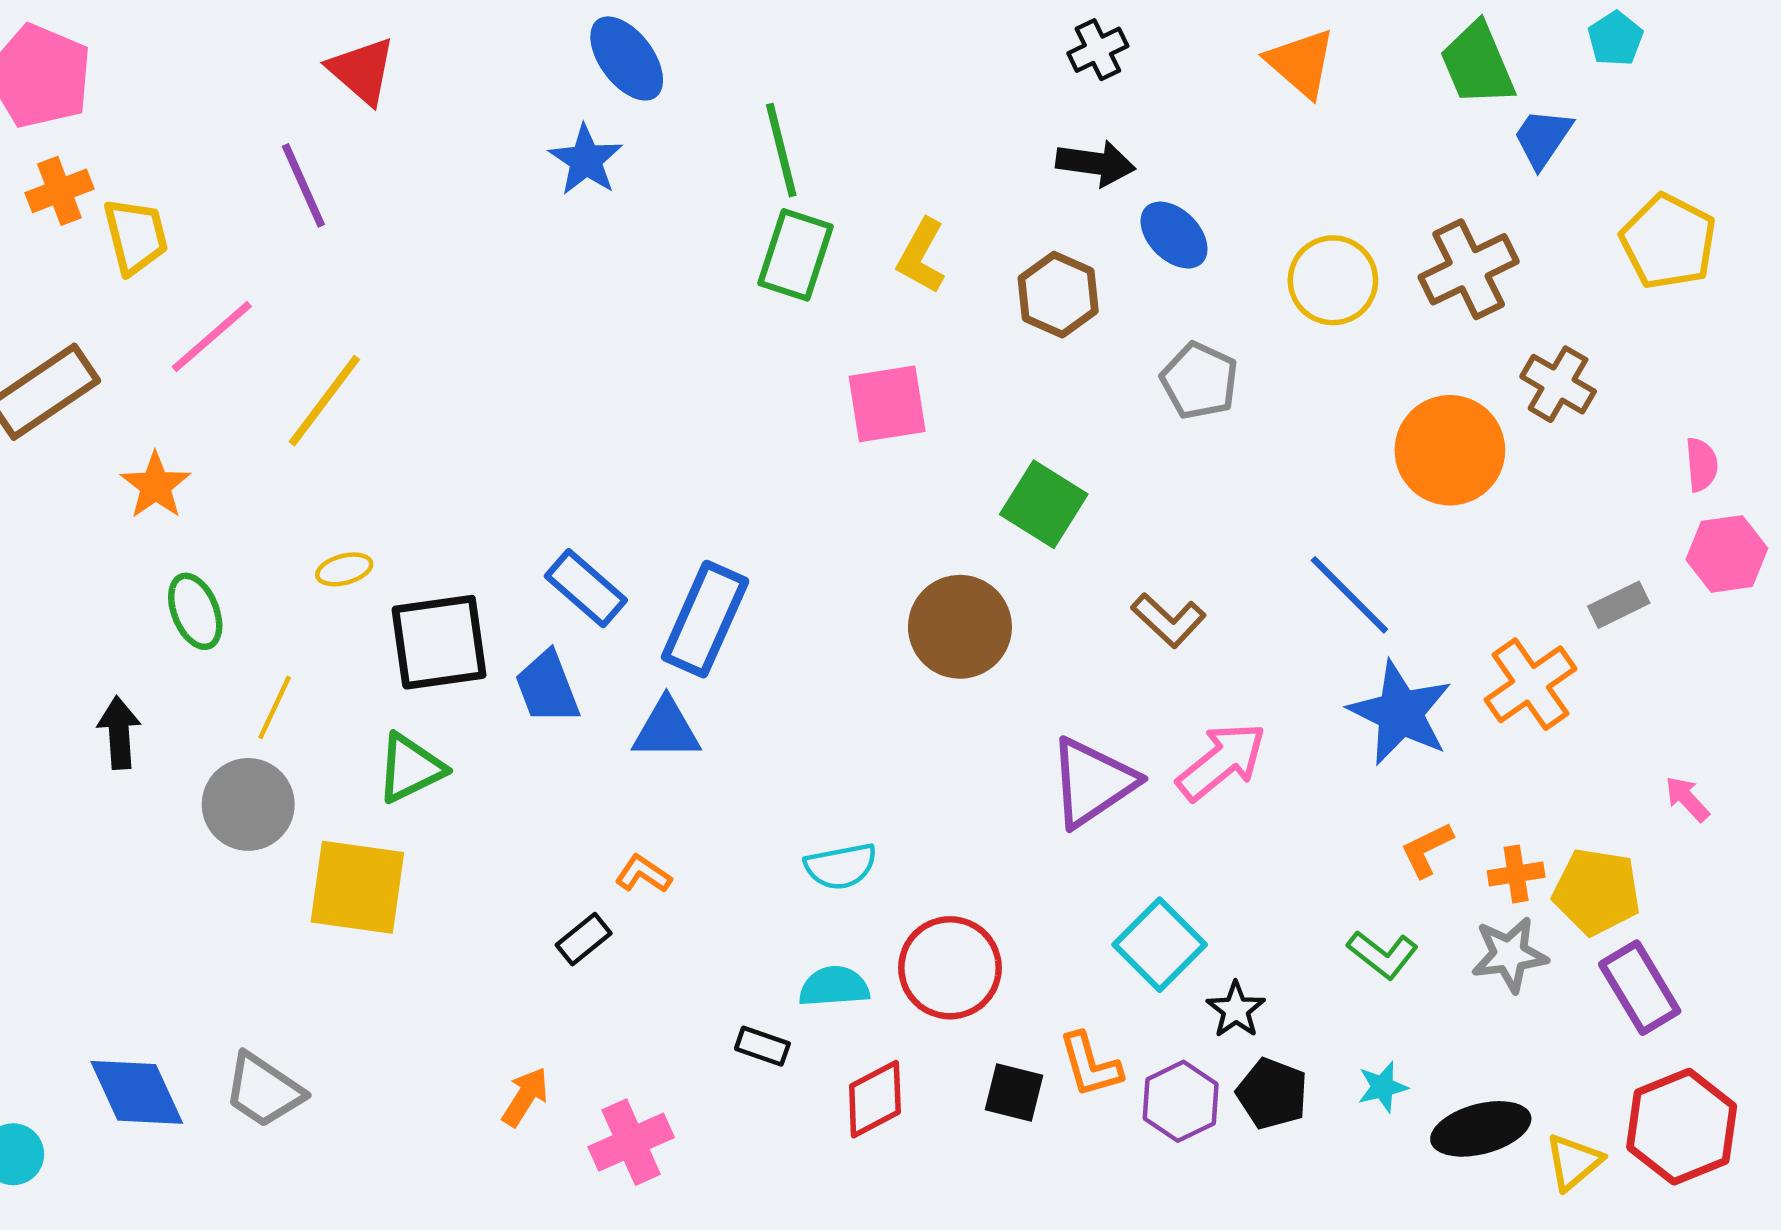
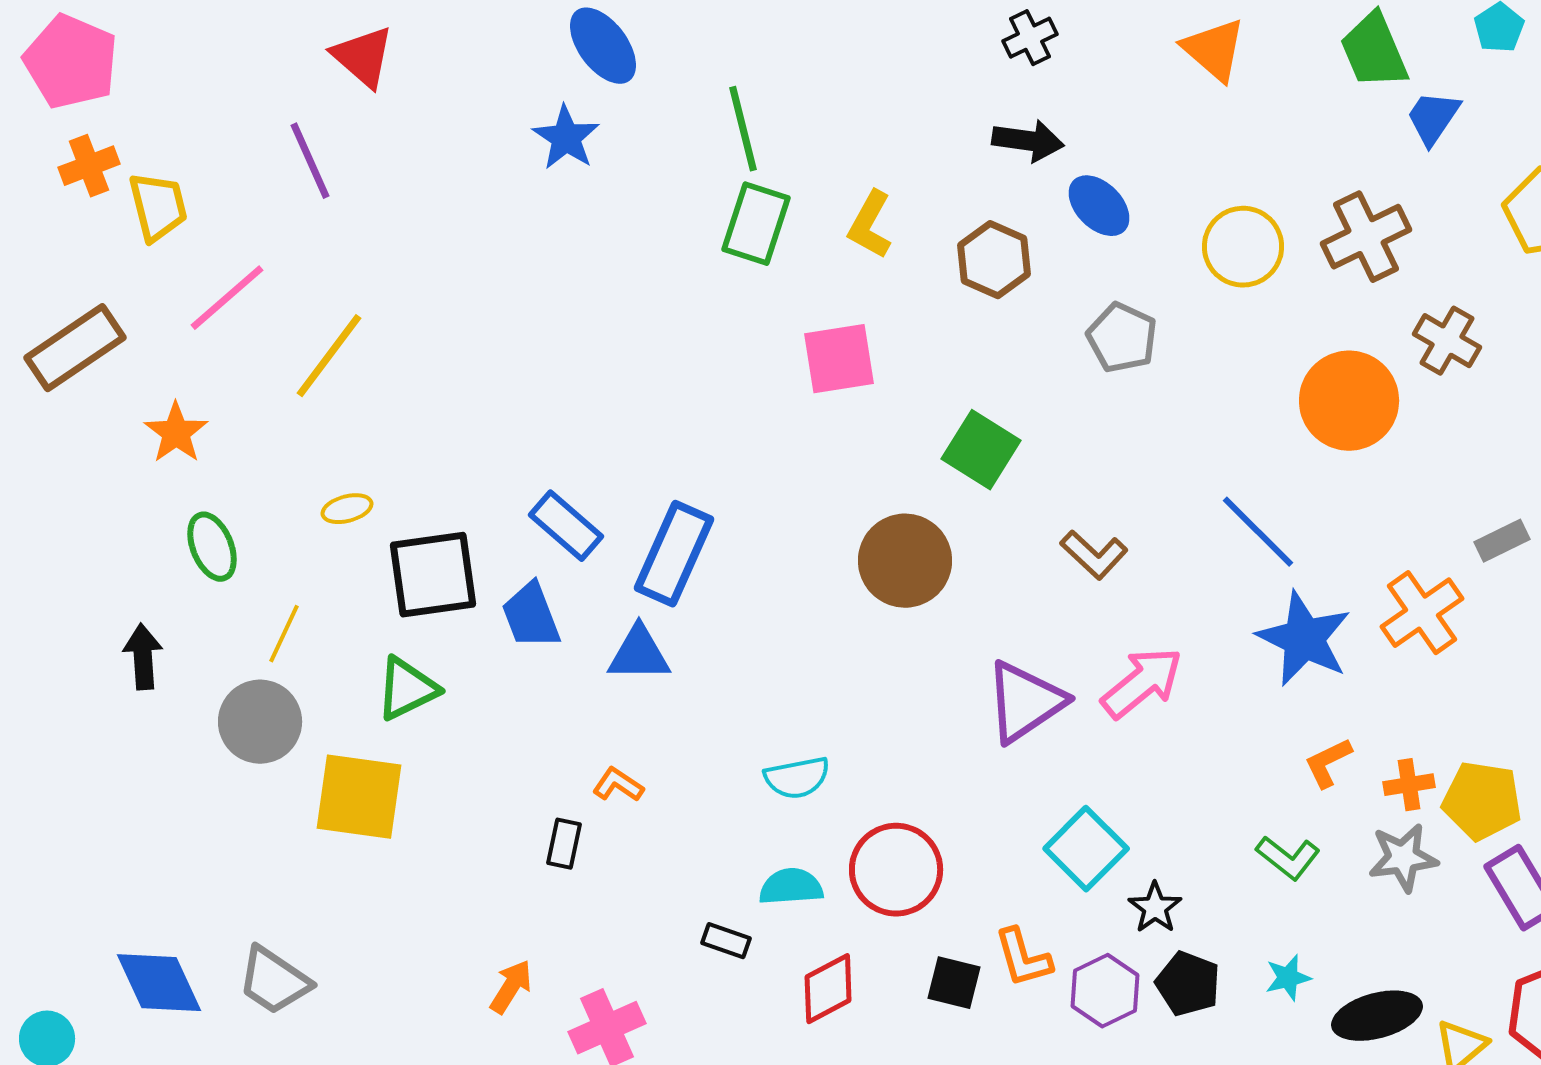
black rectangle: (584, 939) -> (564, 844), turned -39

